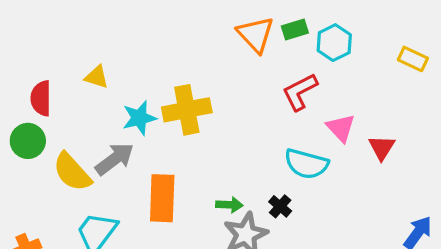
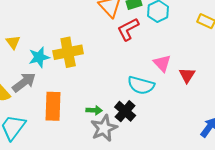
yellow triangle: (97, 77) -> (13, 42), moved, turned 35
red L-shape: (300, 92) -> (128, 29), moved
black cross: (280, 206) -> (125, 111), size x1.5

